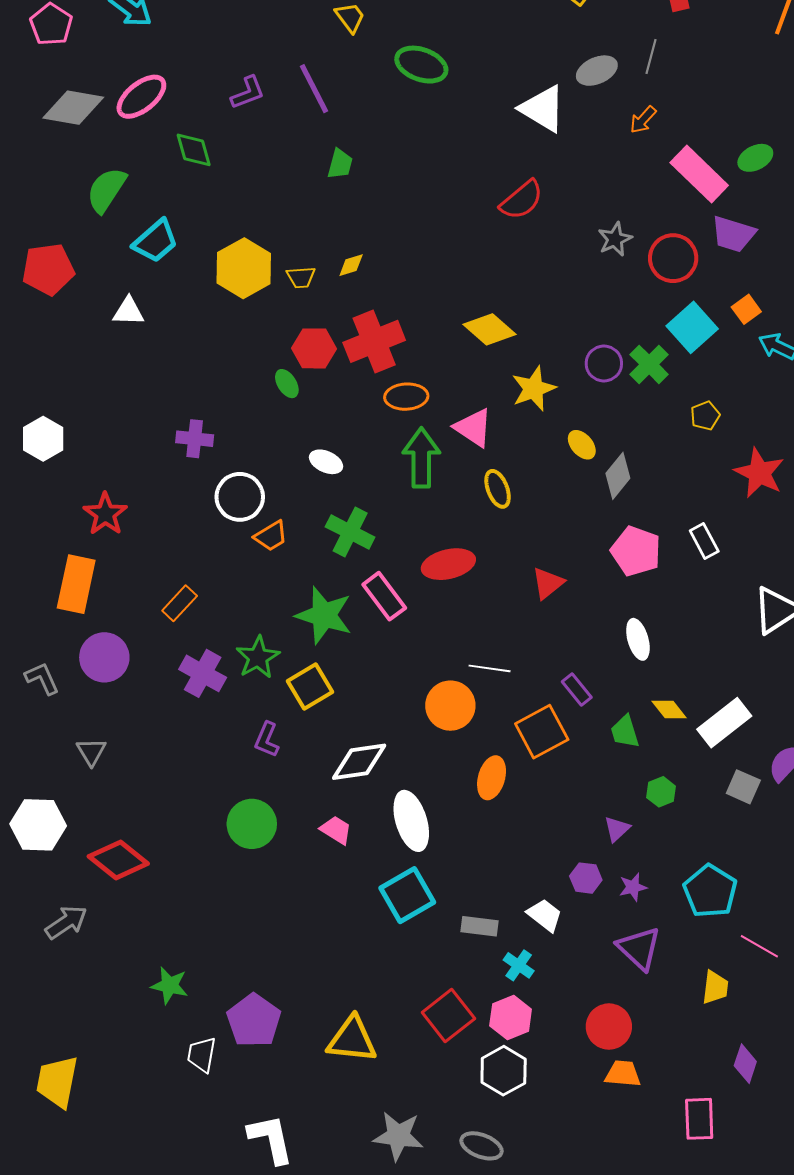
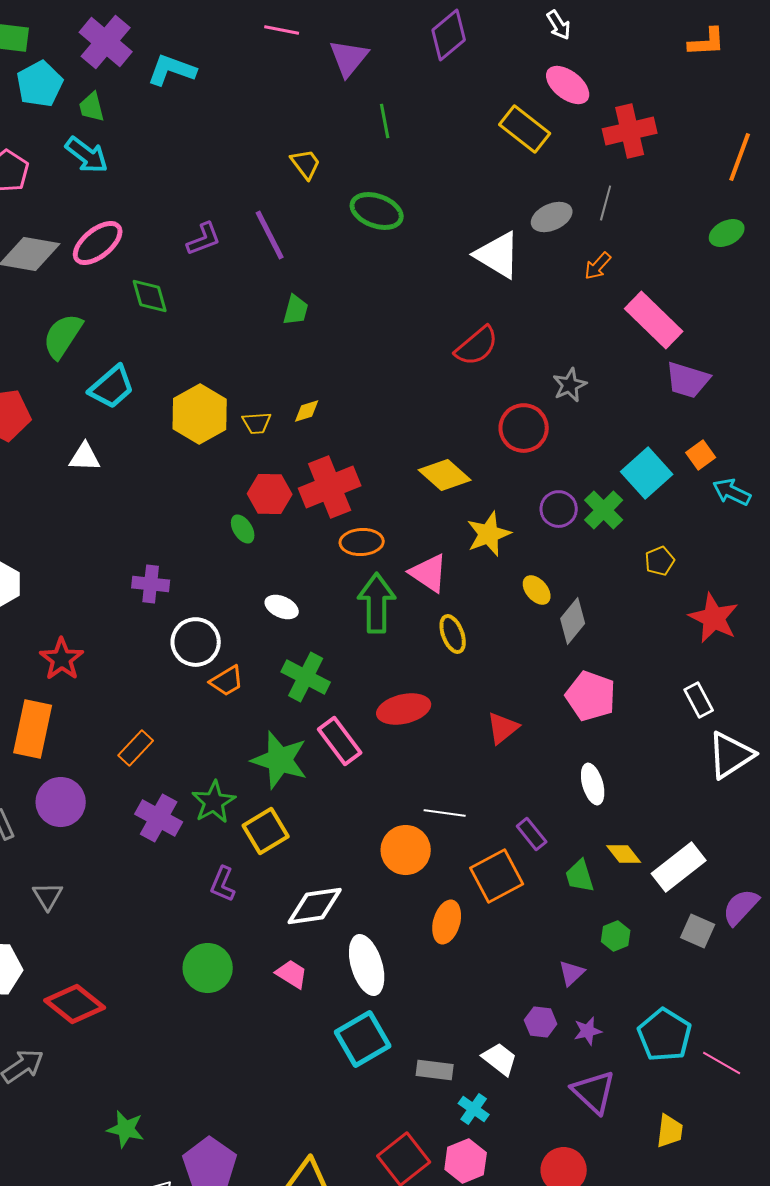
green ellipse: (755, 158) -> (727, 233), moved
red circle: (673, 258) -> (524, 428), moved
white rectangle: (704, 541) -> (699, 700), moved
pink line: (759, 946) -> (722, 1063), moved

